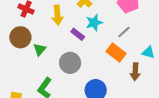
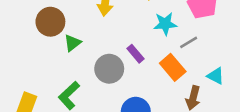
cyan star: (94, 23) -> (165, 24), moved
purple rectangle: (78, 34) -> (136, 54), moved

